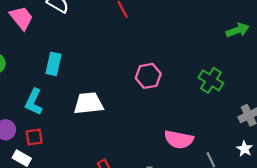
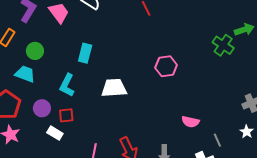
green cross: (211, 80) -> (223, 45), moved
pink semicircle: (179, 139) -> (190, 122), size x0.7

